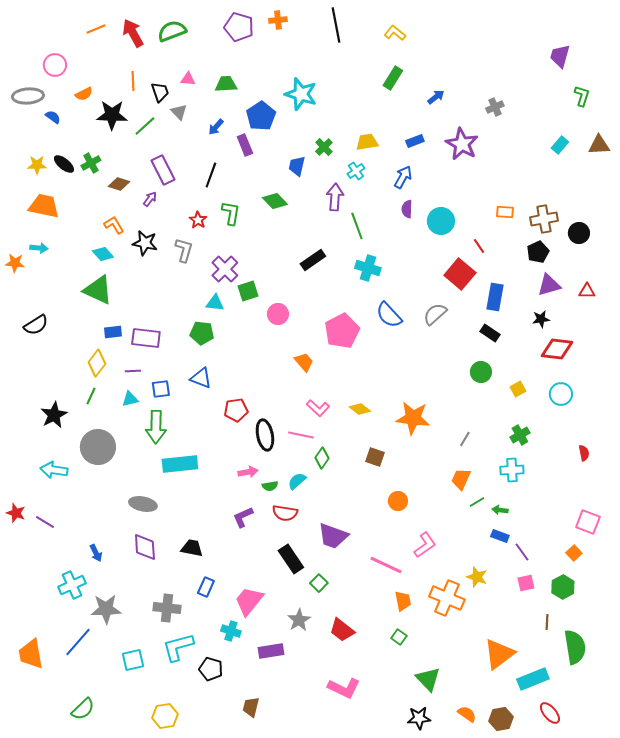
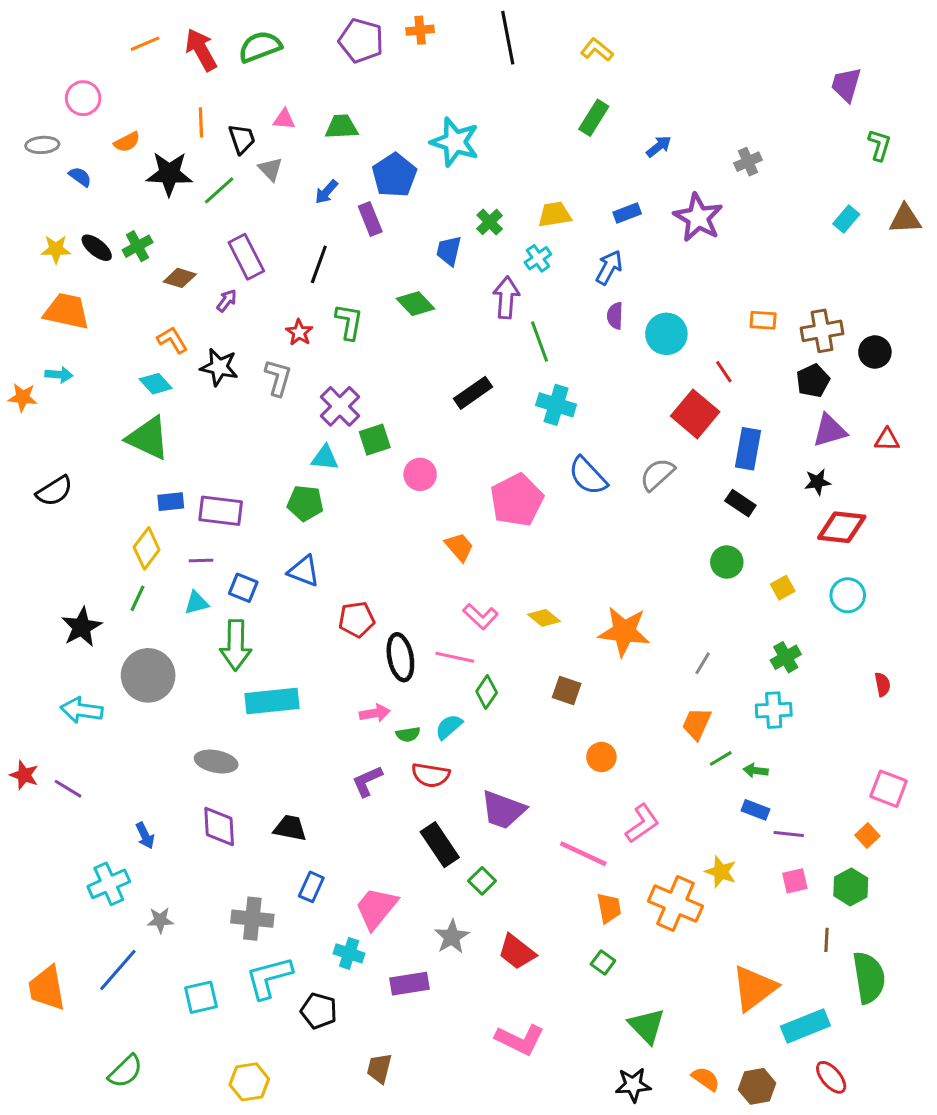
gray ellipse: (28, 96) -> (42, 145), size x0.7
blue square: (161, 389) -> (243, 588), turned 30
purple line: (522, 552) -> (789, 834), turned -48
gray star: (106, 609) -> (160, 920), size x0.6

